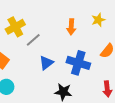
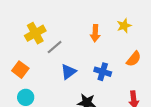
blue cross: (78, 63) -> (103, 72), size x0.7

